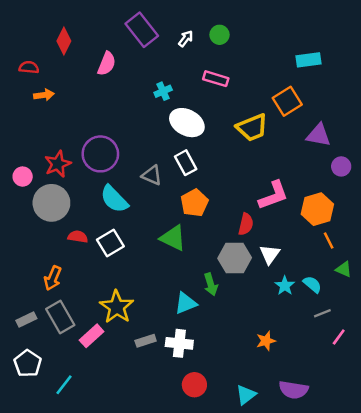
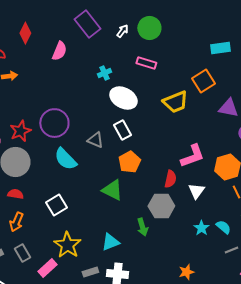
green circle: (220, 35) -> (149, 28), size x1.5
red semicircle: (78, 237) -> (15, 194), moved
white square: (110, 243) -> (56, 205), moved
white triangle: (270, 254) -> (196, 191), moved
cyan triangle: (186, 303) -> (110, 242), moved
gray rectangle: (60, 317) -> (22, 253), size x0.7

